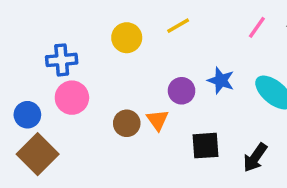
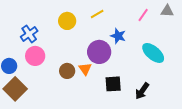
blue cross: (62, 60) -> (29, 34), turned -30
blue star: (221, 80) -> (118, 36), moved
purple circle: (182, 91) -> (99, 52), size x1.5

